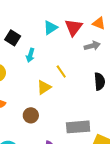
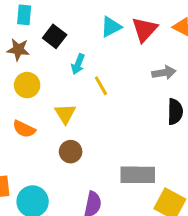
gray arrow: (92, 46) -> (164, 73), moved
yellow line: (61, 72) -> (101, 86), moved
yellow triangle: (44, 87) -> (65, 114), moved, turned -35

